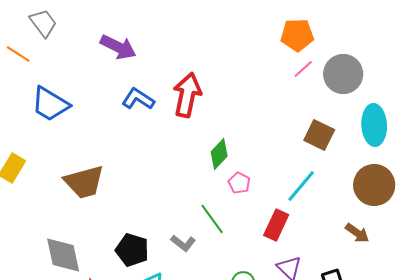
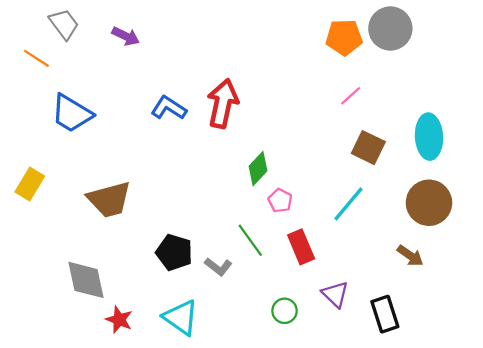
purple arrow: (118, 47) -> (126, 36), moved, size x0.7
pink line: (303, 69) -> (351, 96), moved
gray circle: (343, 74) -> (390, 28), moved
red rectangle: (276, 225) -> (301, 247), moved, turned -48
black pentagon: (132, 250) -> (174, 252), moved

